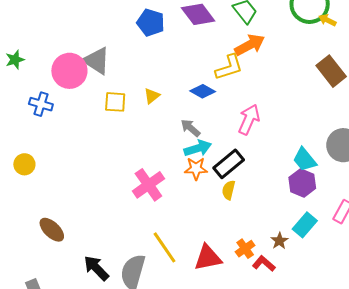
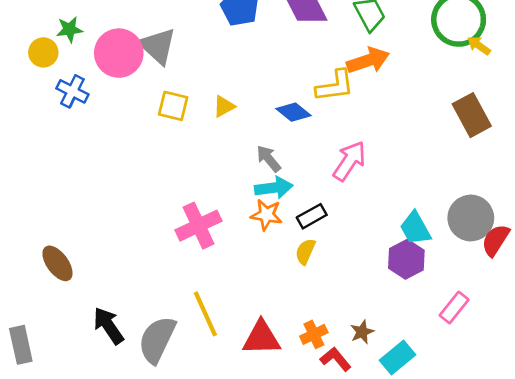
green star: (15, 60) -> (69, 29), moved
yellow circle: (24, 164) -> (43, 52), moved
black rectangle: (229, 164) -> (312, 216), size x0.7
cyan rectangle: (305, 225) -> (397, 358), moved

